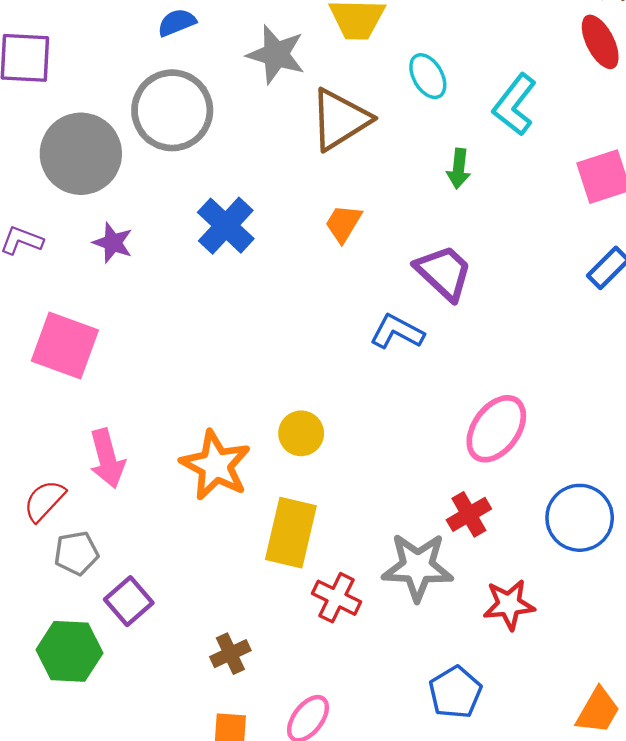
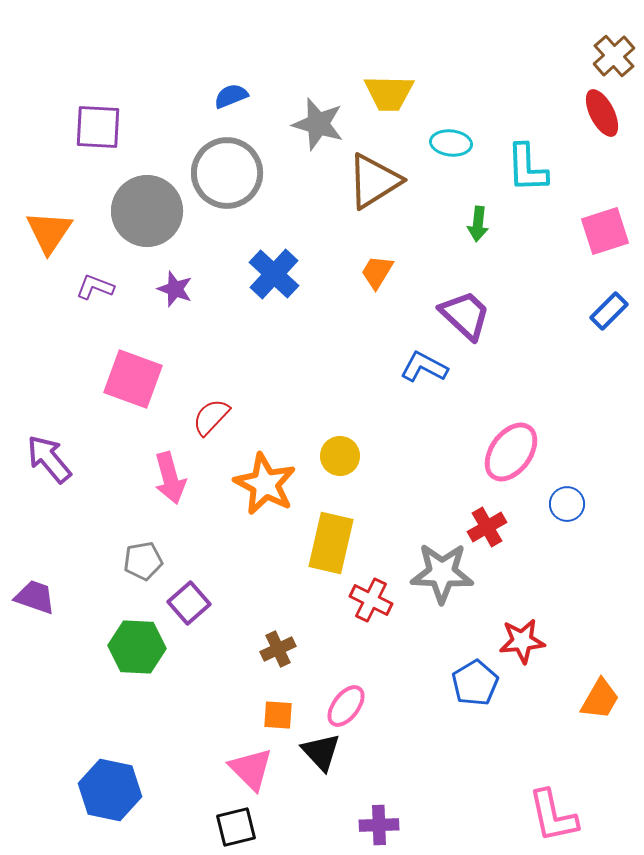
cyan ellipse: (428, 76) -> (451, 143), turned -54
cyan L-shape: (515, 105) -> (527, 168), turned -40
red semicircle: (44, 501) -> (211, 417), moved
blue circle: (580, 518) -> (567, 504), moved, size x0.6
red star: (509, 605) -> (522, 641), moved

